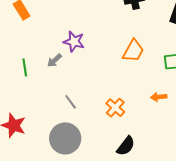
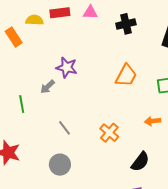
green line: (25, 67) -> (22, 104), moved
gray circle: (65, 138) -> (60, 165), size x0.7
black semicircle: (126, 146) -> (140, 162), moved

